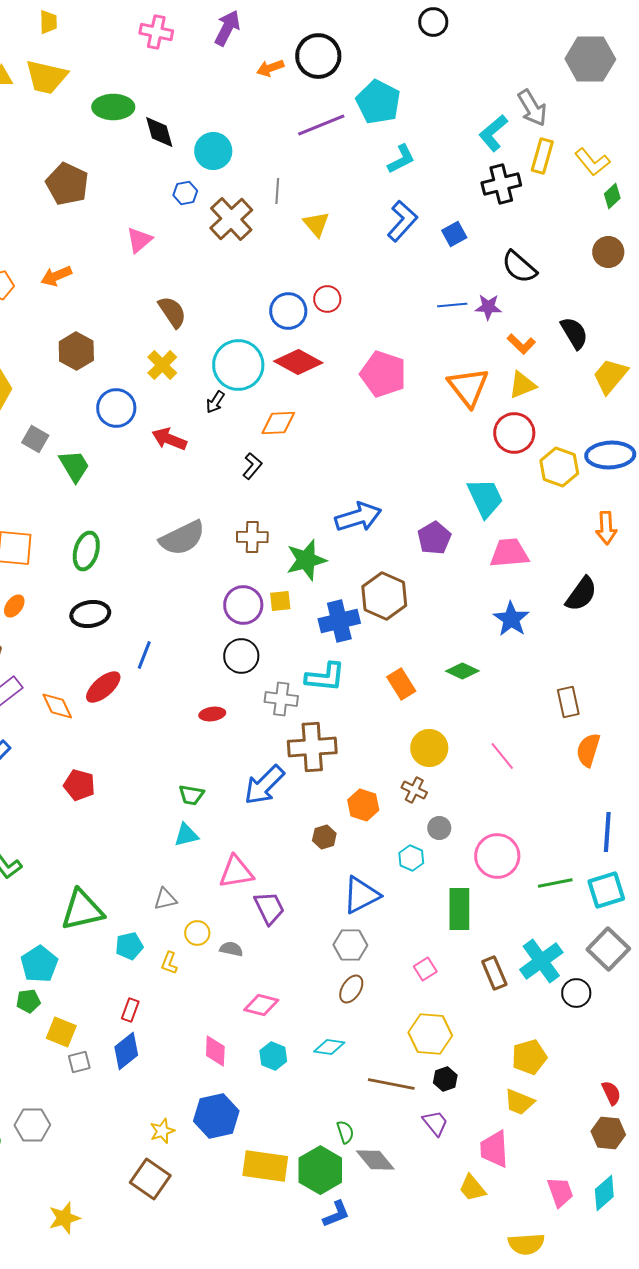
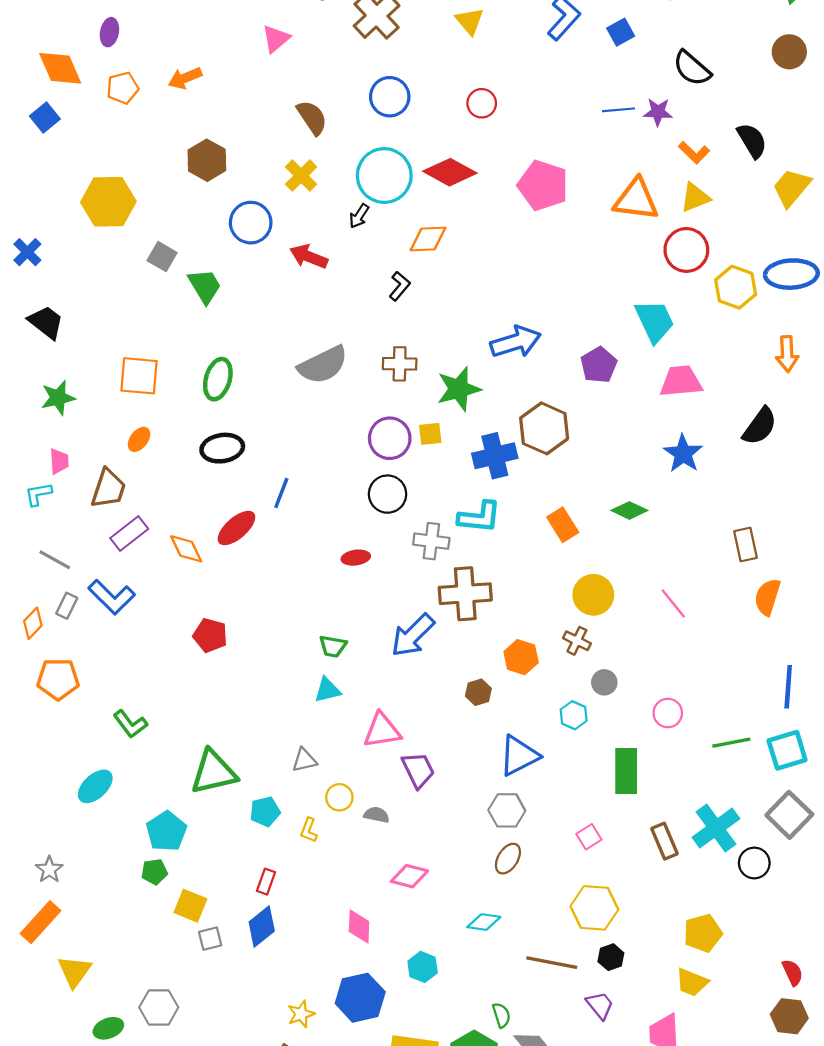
blue circle: (288, 311) -> (390, 97), moved
orange triangle: (468, 387) -> (636, 200), turned -45
pink circle: (497, 856) -> (668, 713), size x0.6
cyan hexagon: (273, 1056) -> (423, 967), moved

